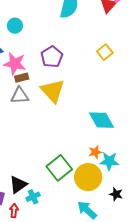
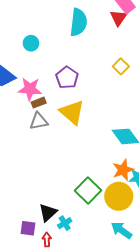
cyan circle: (15, 26) -> (31, 43), moved
orange star: (95, 152) -> (123, 170), size x1.5

